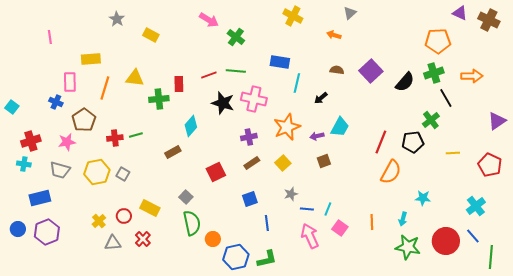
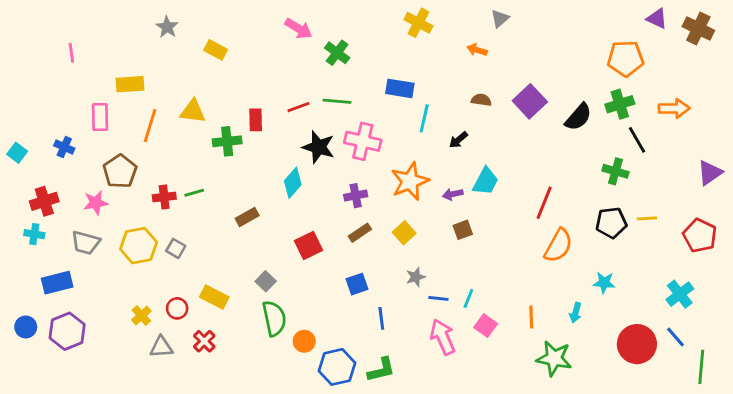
blue cross: (56, 102) -> (64, 147), moved
green cross: (431, 120) -> (616, 171), turned -36
cyan diamond: (191, 126) -> (293, 183), moved
black pentagon: (413, 142) -> (611, 223), moved
green star: (408, 247) -> (554, 358), moved

